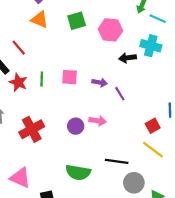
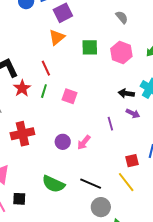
orange triangle: (40, 20) -> (57, 37), turned 42
pink hexagon: (110, 30) -> (121, 52), moved
red line: (19, 48) -> (46, 68), moved
purple arrow: (100, 82) -> (133, 113), moved
pink arrow: (98, 121) -> (84, 142), turned 105

